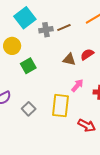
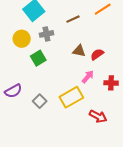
gray cross: (46, 30) -> (46, 34), moved
red semicircle: (87, 54) -> (97, 54), moved
yellow rectangle: (60, 106) -> (71, 97), turned 55

